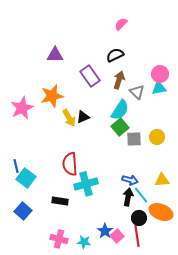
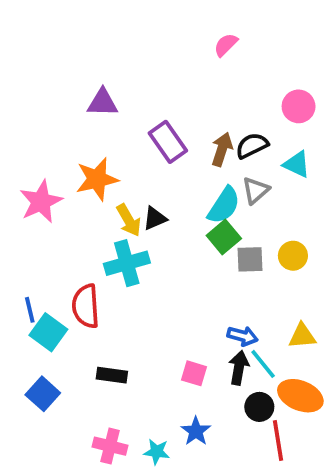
black semicircle: (115, 55) -> (252, 146), moved
pink circle: (160, 74) -> (299, 106), moved
cyan triangle: (159, 88) -> (297, 164), turned 35
gray triangle: (137, 92) -> (256, 190), moved, turned 35
red semicircle: (70, 164) -> (86, 306), moved
cyan cross: (86, 184) -> (127, 263), moved
pink square: (117, 236) -> (194, 373), moved, turned -32
red line: (137, 236) -> (278, 440), moved

